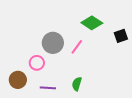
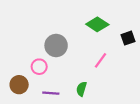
pink line: (77, 47) -> (101, 60), moved

